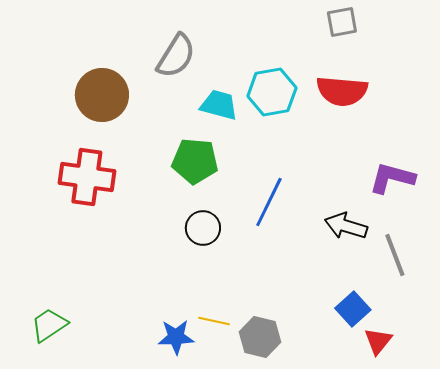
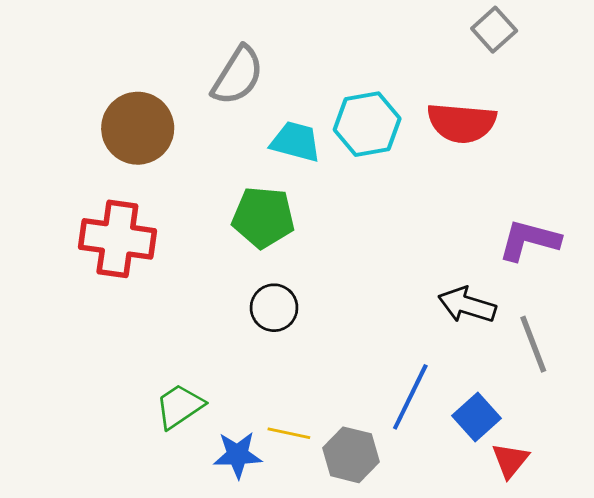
gray square: (342, 22) -> (494, 30), moved, turned -32
blue line: (269, 202) -> (410, 397), moved
green trapezoid: (49, 325) -> (180, 406), moved

